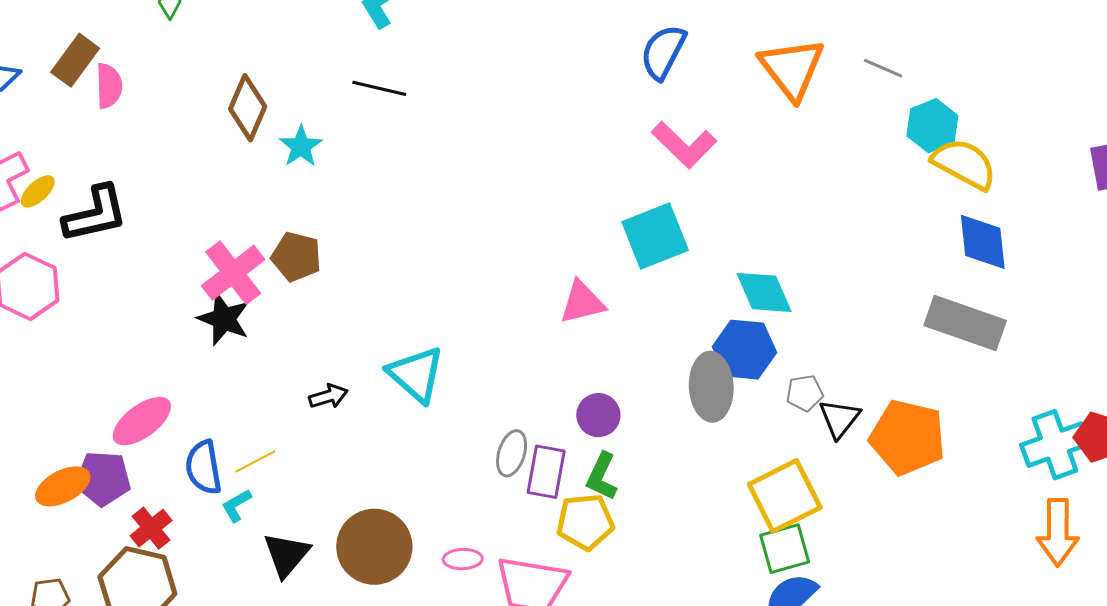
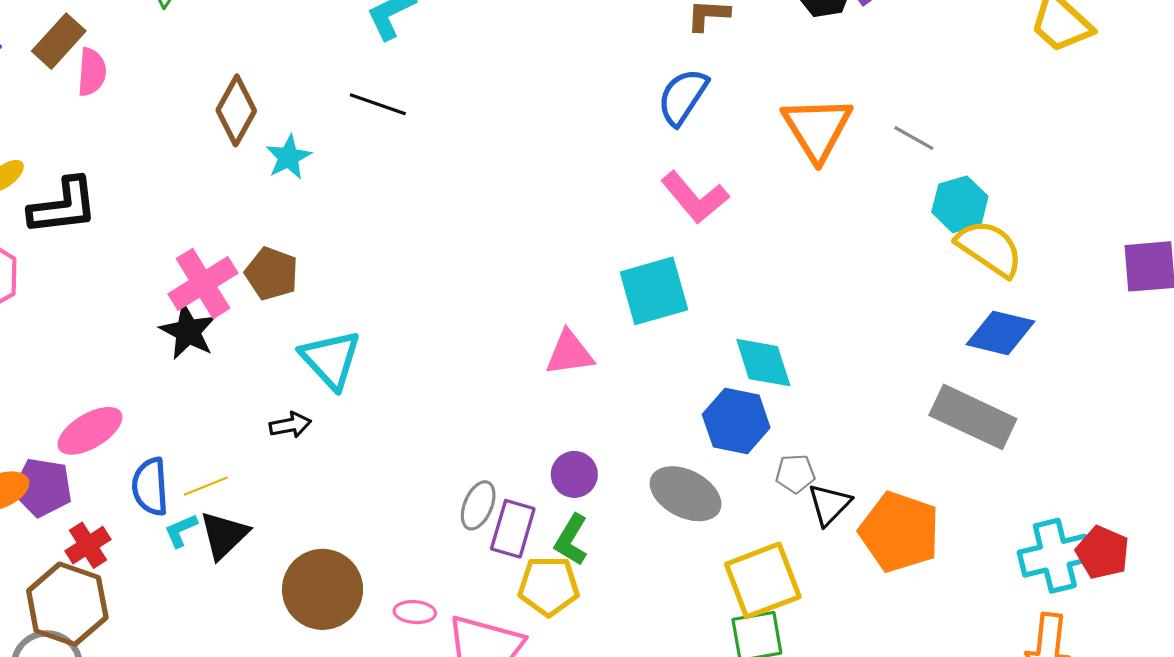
blue diamond: (983, 242) -> (1000, 333), turned -76
cyan triangle: (416, 374) -> (331, 359), moved
gray ellipse: (711, 387) -> (686, 494), moved, turned -66
black triangle: (286, 555) -> (224, 535), moved

